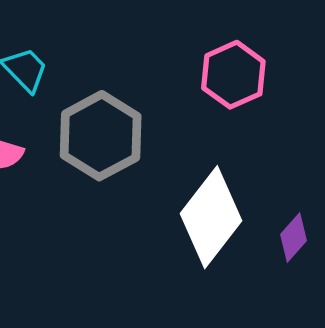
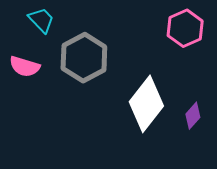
pink hexagon: (233, 75) -> (185, 28), moved

